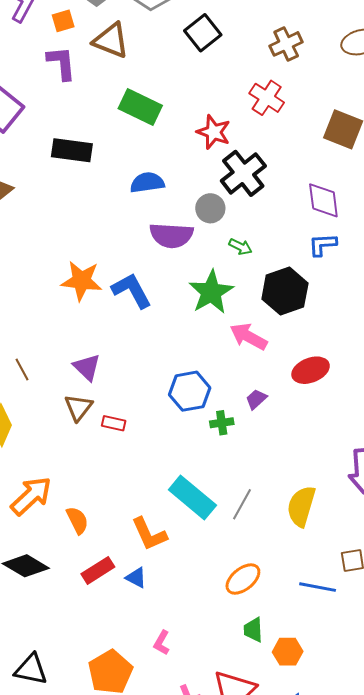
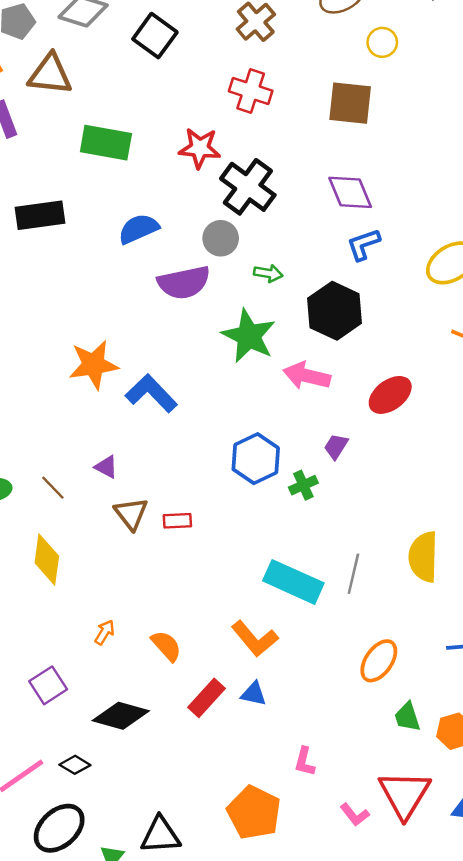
blue L-shape: (132, 290) -> (151, 393), moved
purple triangle: (87, 367) -> (106, 467), moved, size x0.7
orange arrow: (31, 496) -> (105, 632), size x0.5

